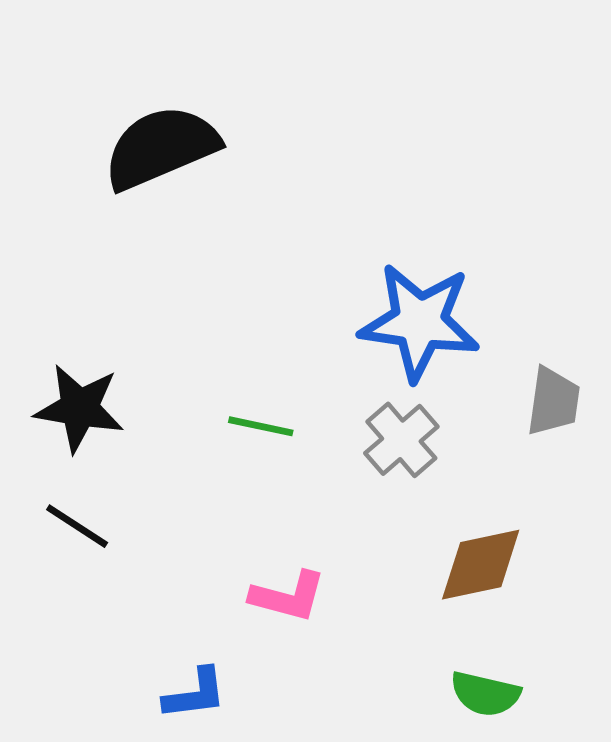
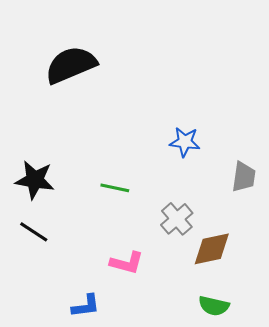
blue star: (420, 322) -> (185, 142), size x0.6
gray cross: (401, 440) -> (177, 219), moved

